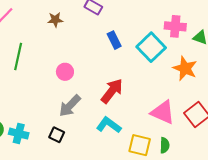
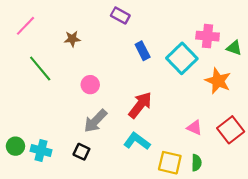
brown star: (55, 20) -> (72, 39), moved
green line: (18, 57) -> (40, 68), turned -52
pink triangle: (163, 112) -> (194, 128), size x0.6

